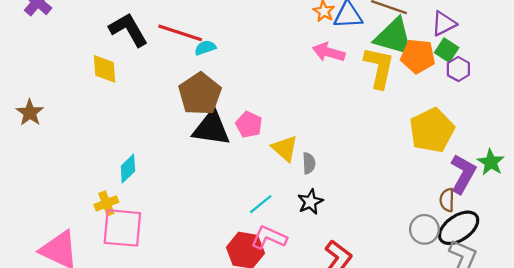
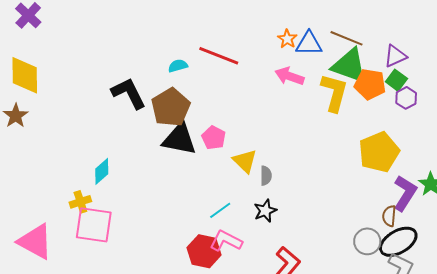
black L-shape: (128, 30) -> (129, 93), moved
red line: (180, 33) -> (219, 56), moved
yellow diamond: (105, 69) -> (25, 75), moved, size x1.4

